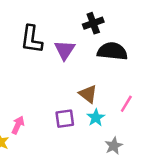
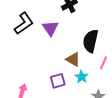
black L-shape: (32, 39) -> (24, 23), turned -125
black semicircle: (112, 51) -> (91, 41), moved, turned -75

